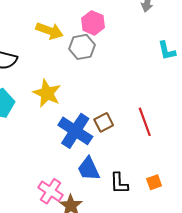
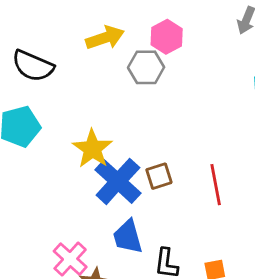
yellow arrow: (49, 31) -> (105, 38), turned -48
yellow star: (47, 93) -> (92, 149), moved

